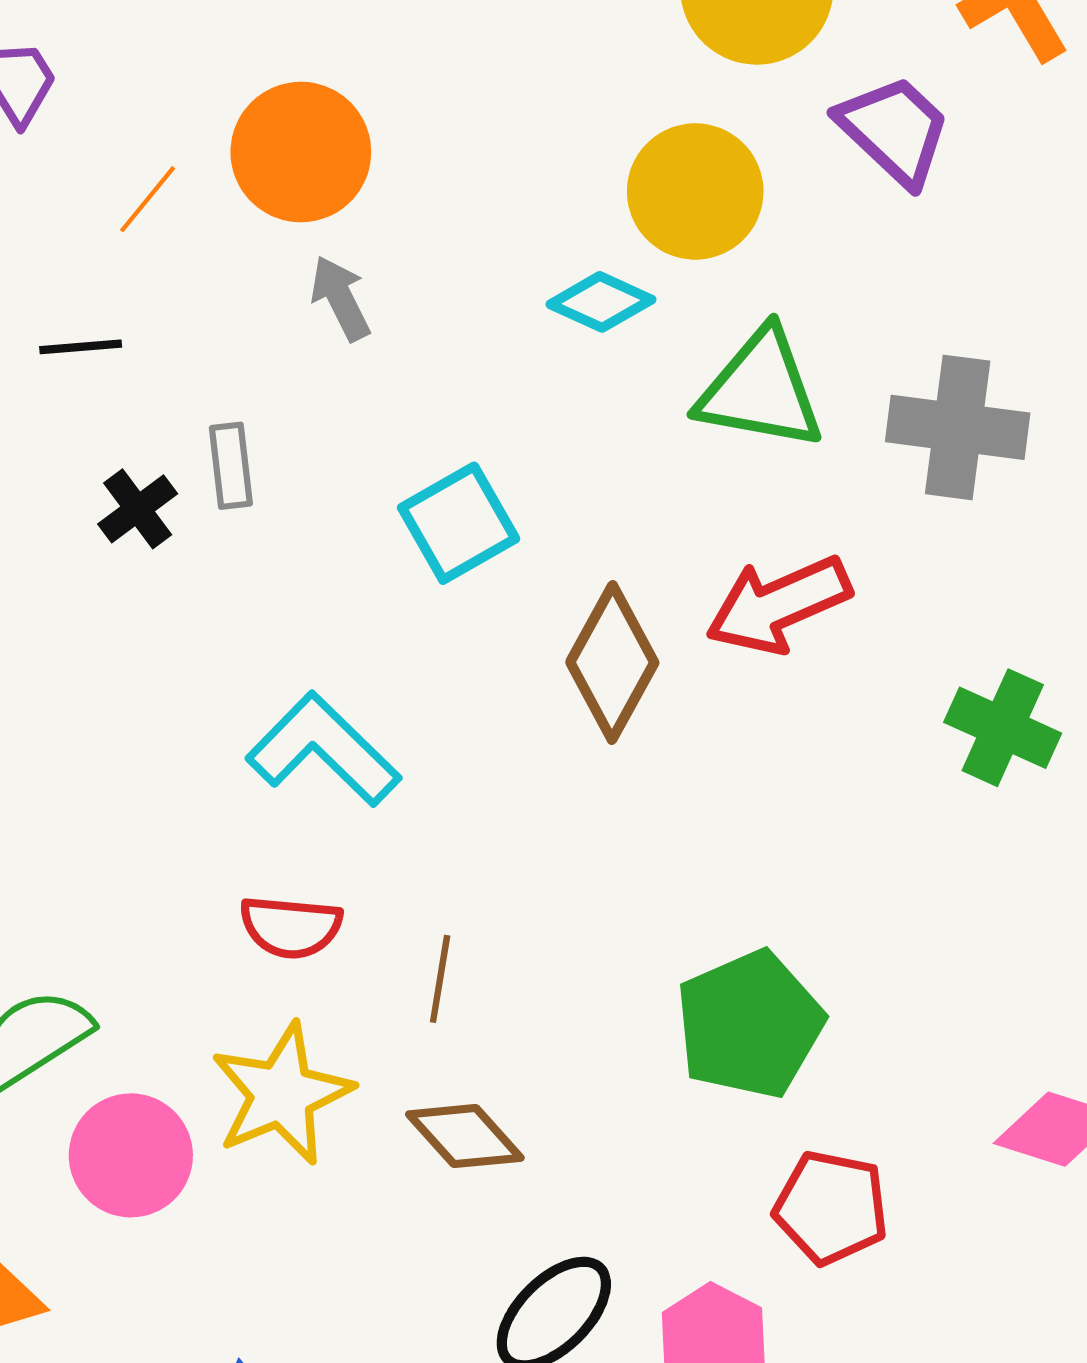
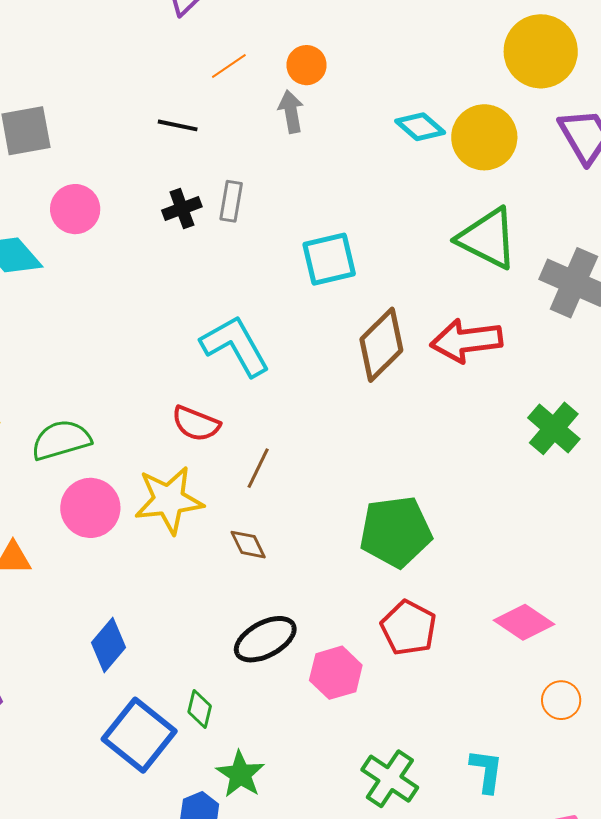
orange circle: (301, 152) -> (307, 65), size x0.6
gray arrow: (340, 298) -> (291, 112), moved
cyan diamond: (601, 302) -> (420, 127), moved
brown diamond: (465, 1136) -> (248, 545), size x0.7

